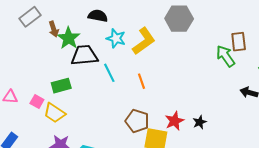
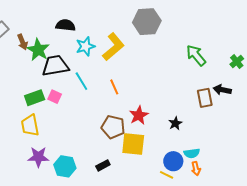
cyan star: (116, 38) -> (85, 46), turned -30
brown rectangle: (239, 42) -> (205, 98), moved
pink square: (37, 102) -> (55, 97), moved
yellow trapezoid: (55, 113) -> (30, 125), turned 50
red star: (175, 121) -> (139, 115), moved

